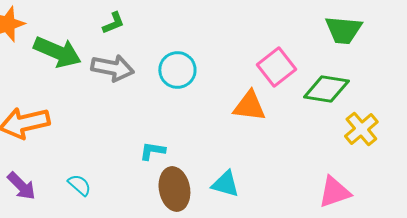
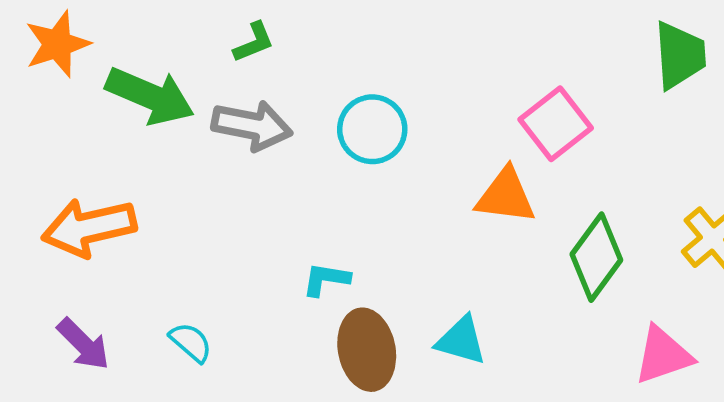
green trapezoid: (343, 30) -> (680, 55), turned -99
green diamond: (326, 89) -> (596, 257), moved, turned -63

